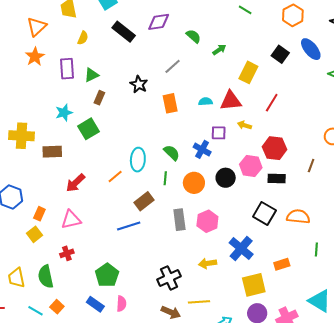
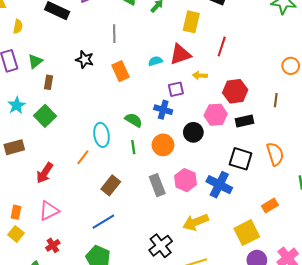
gray line: (173, 66) -> (114, 34), turned -36
brown rectangle: (144, 201) -> (111, 185), moved
orange semicircle: (298, 217) -> (275, 154), turned 80
blue line: (129, 226) -> (103, 222), moved
blue cross: (241, 248) -> (219, 185), moved
yellow arrow: (208, 263) -> (196, 222), size x1.4

